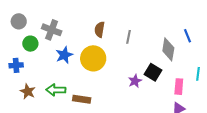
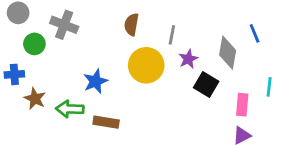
blue star: (64, 55) -> (95, 81), moved
yellow circle: (93, 58) -> (146, 65), moved
purple star: (135, 81) -> (188, 59), moved
brown star: (28, 92) -> (35, 99), moved

